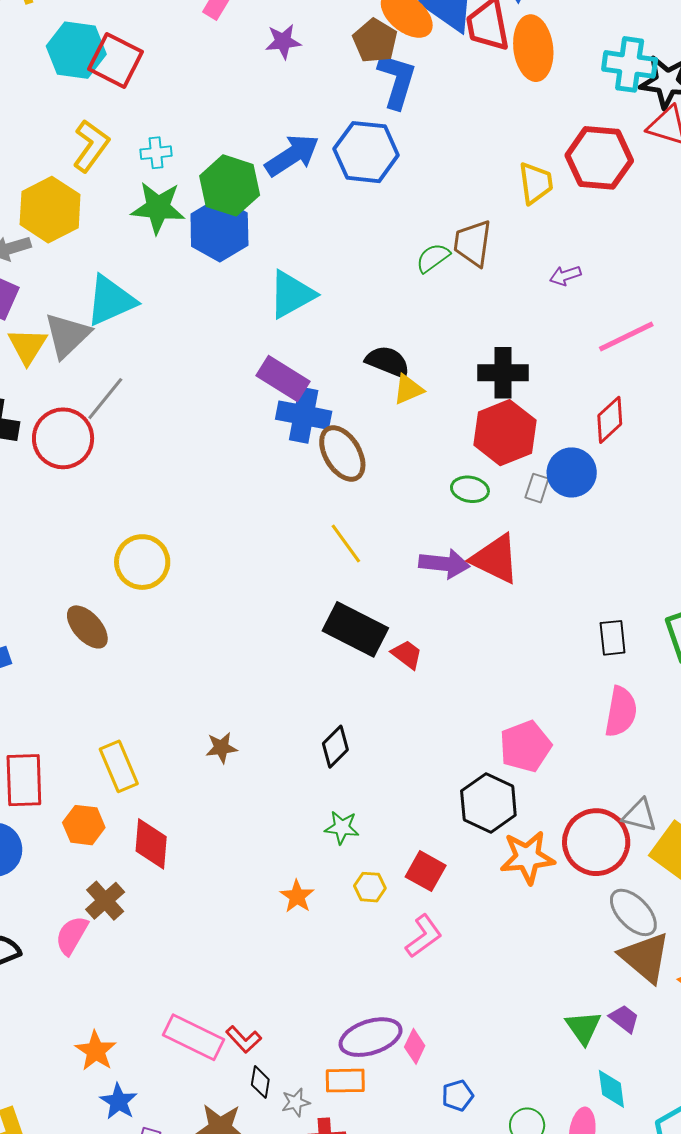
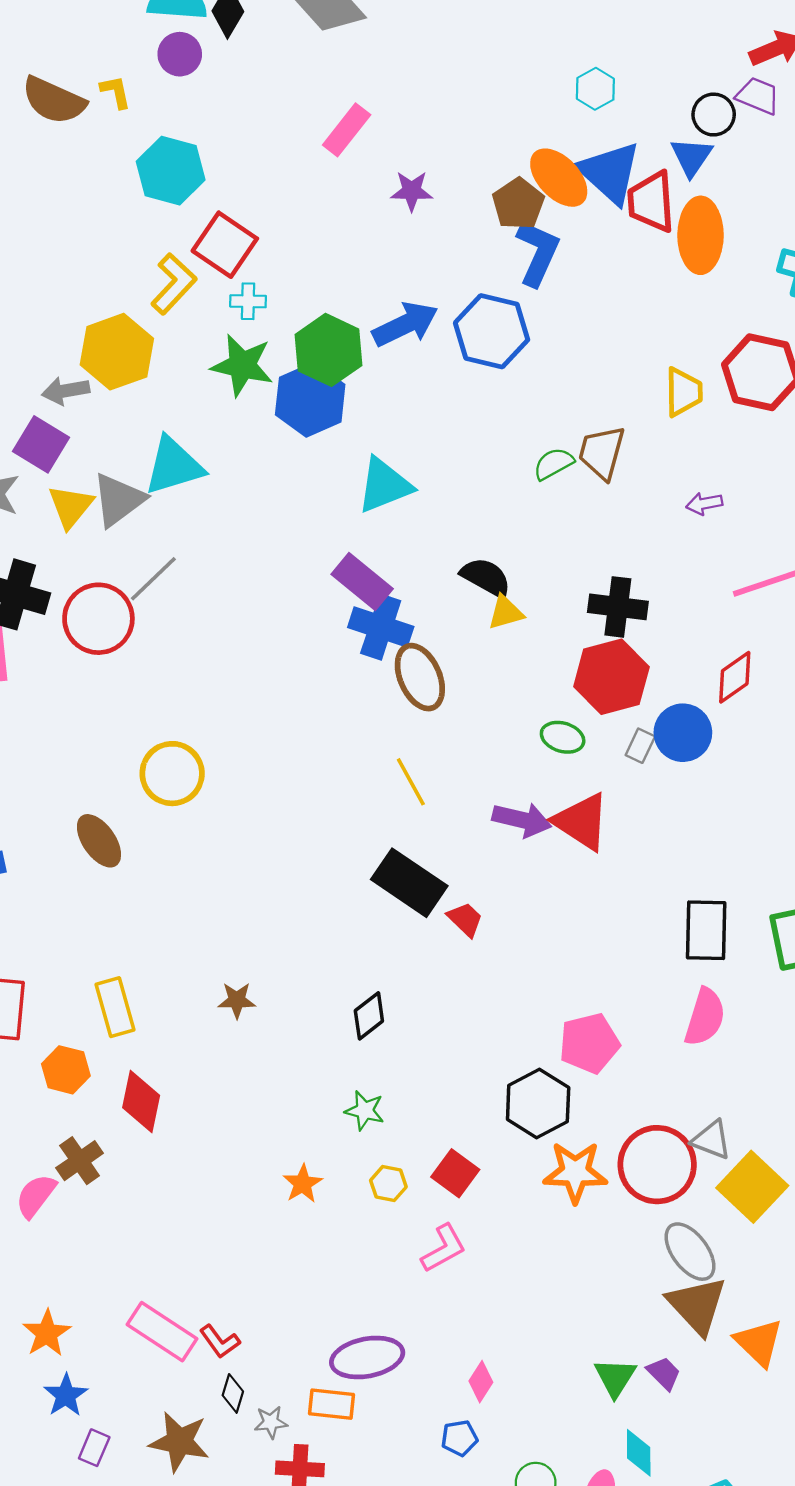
red square: (115, 60) -> (225, 245), moved
black rectangle: (613, 638) -> (706, 930), size x1.5
pink diamond: (415, 1046) -> (481, 1382), moved

